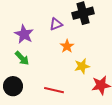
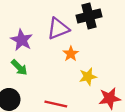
purple triangle: (56, 24) -> (58, 29), size x1.5

